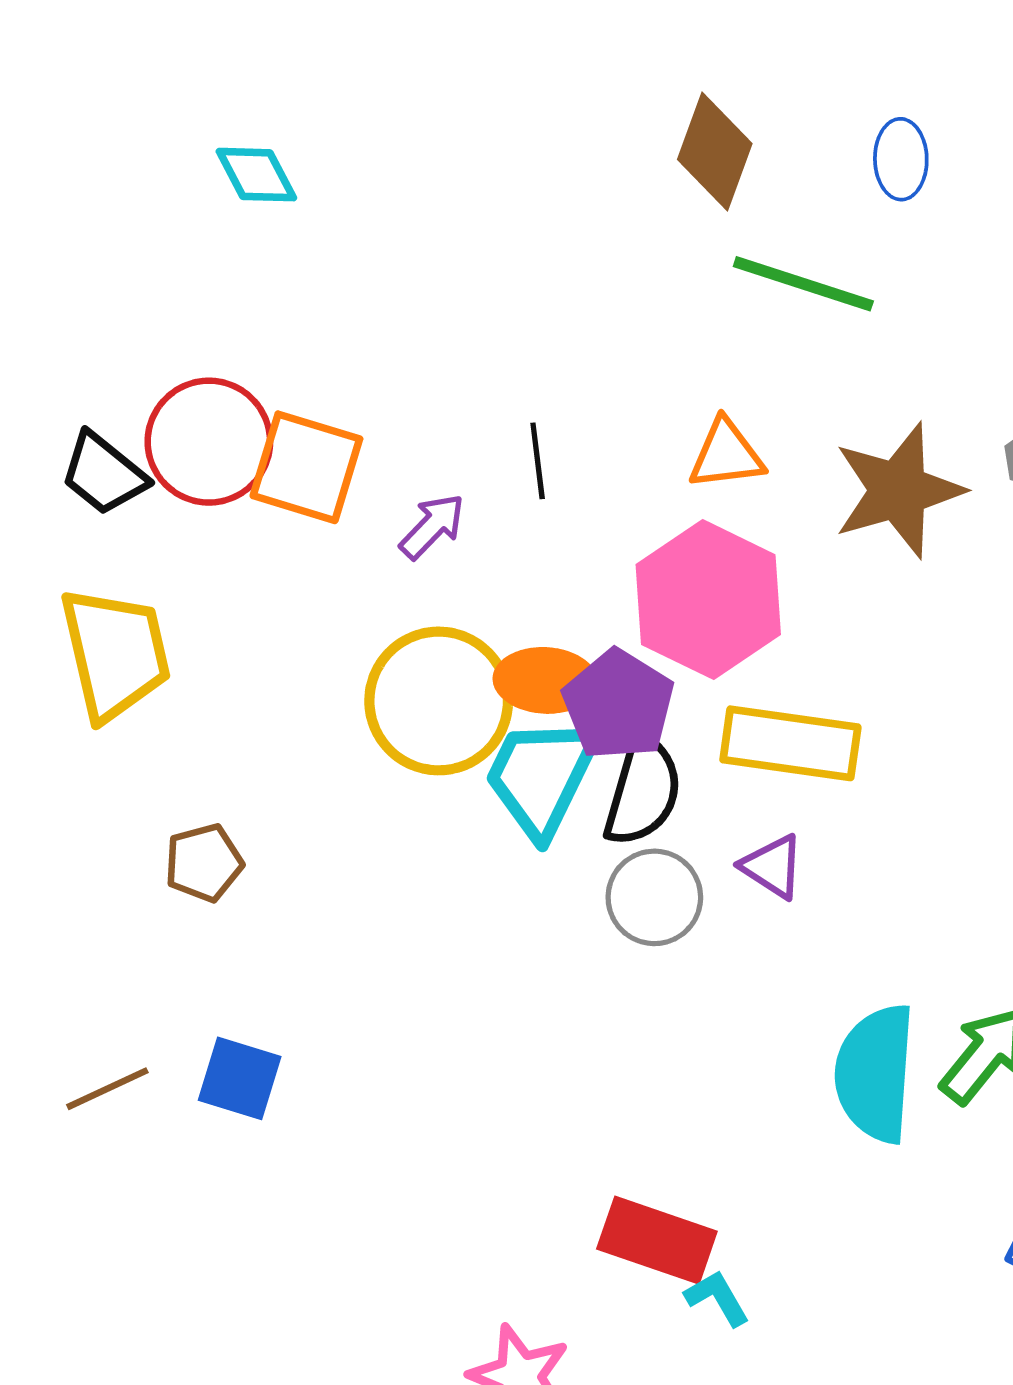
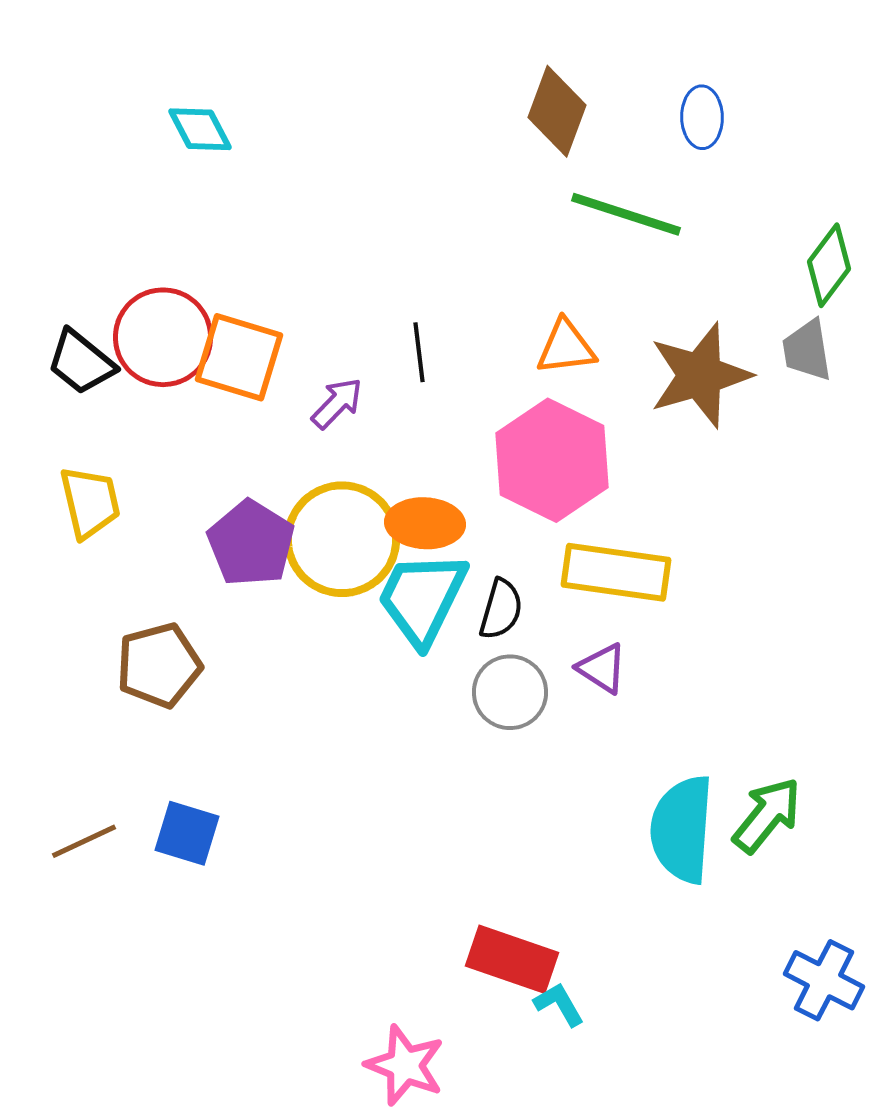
yellow trapezoid: (115, 653) -> (90, 502), size x0.7
purple pentagon: (618, 705) -> (251, 543), moved
black semicircle: (643, 791) -> (501, 609), size x0.7
brown pentagon: (204, 863) -> (159, 665), size x1.4

